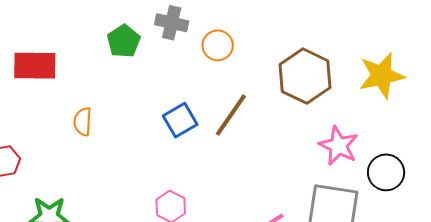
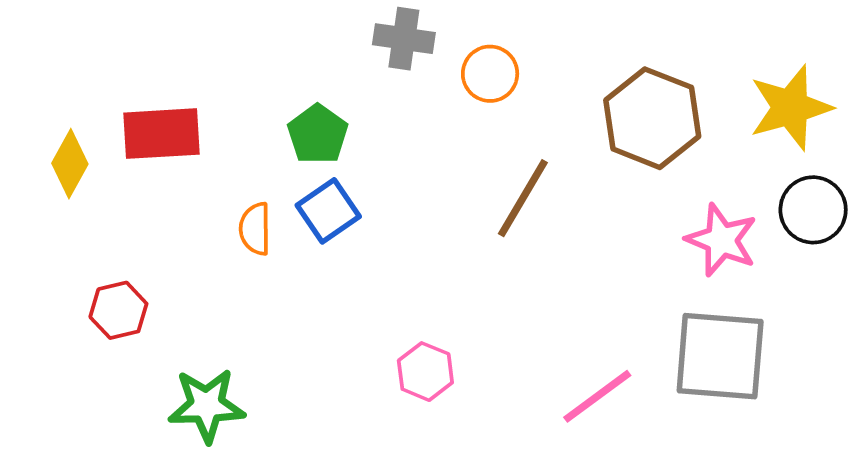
green pentagon: (124, 41) -> (318, 134), moved
blue square: (180, 120) -> (328, 211), moved
black circle: (386, 172) -> (813, 210), moved

